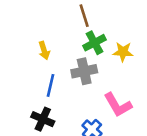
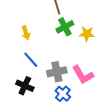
gray cross: (84, 71) -> (57, 72), moved
blue line: (50, 85) -> (31, 60), turned -54

